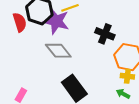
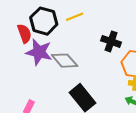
purple star: (56, 21) -> (39, 52), moved

